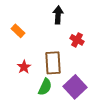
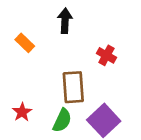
black arrow: (58, 15) -> (65, 21), moved
red star: (24, 67) -> (22, 112), moved

